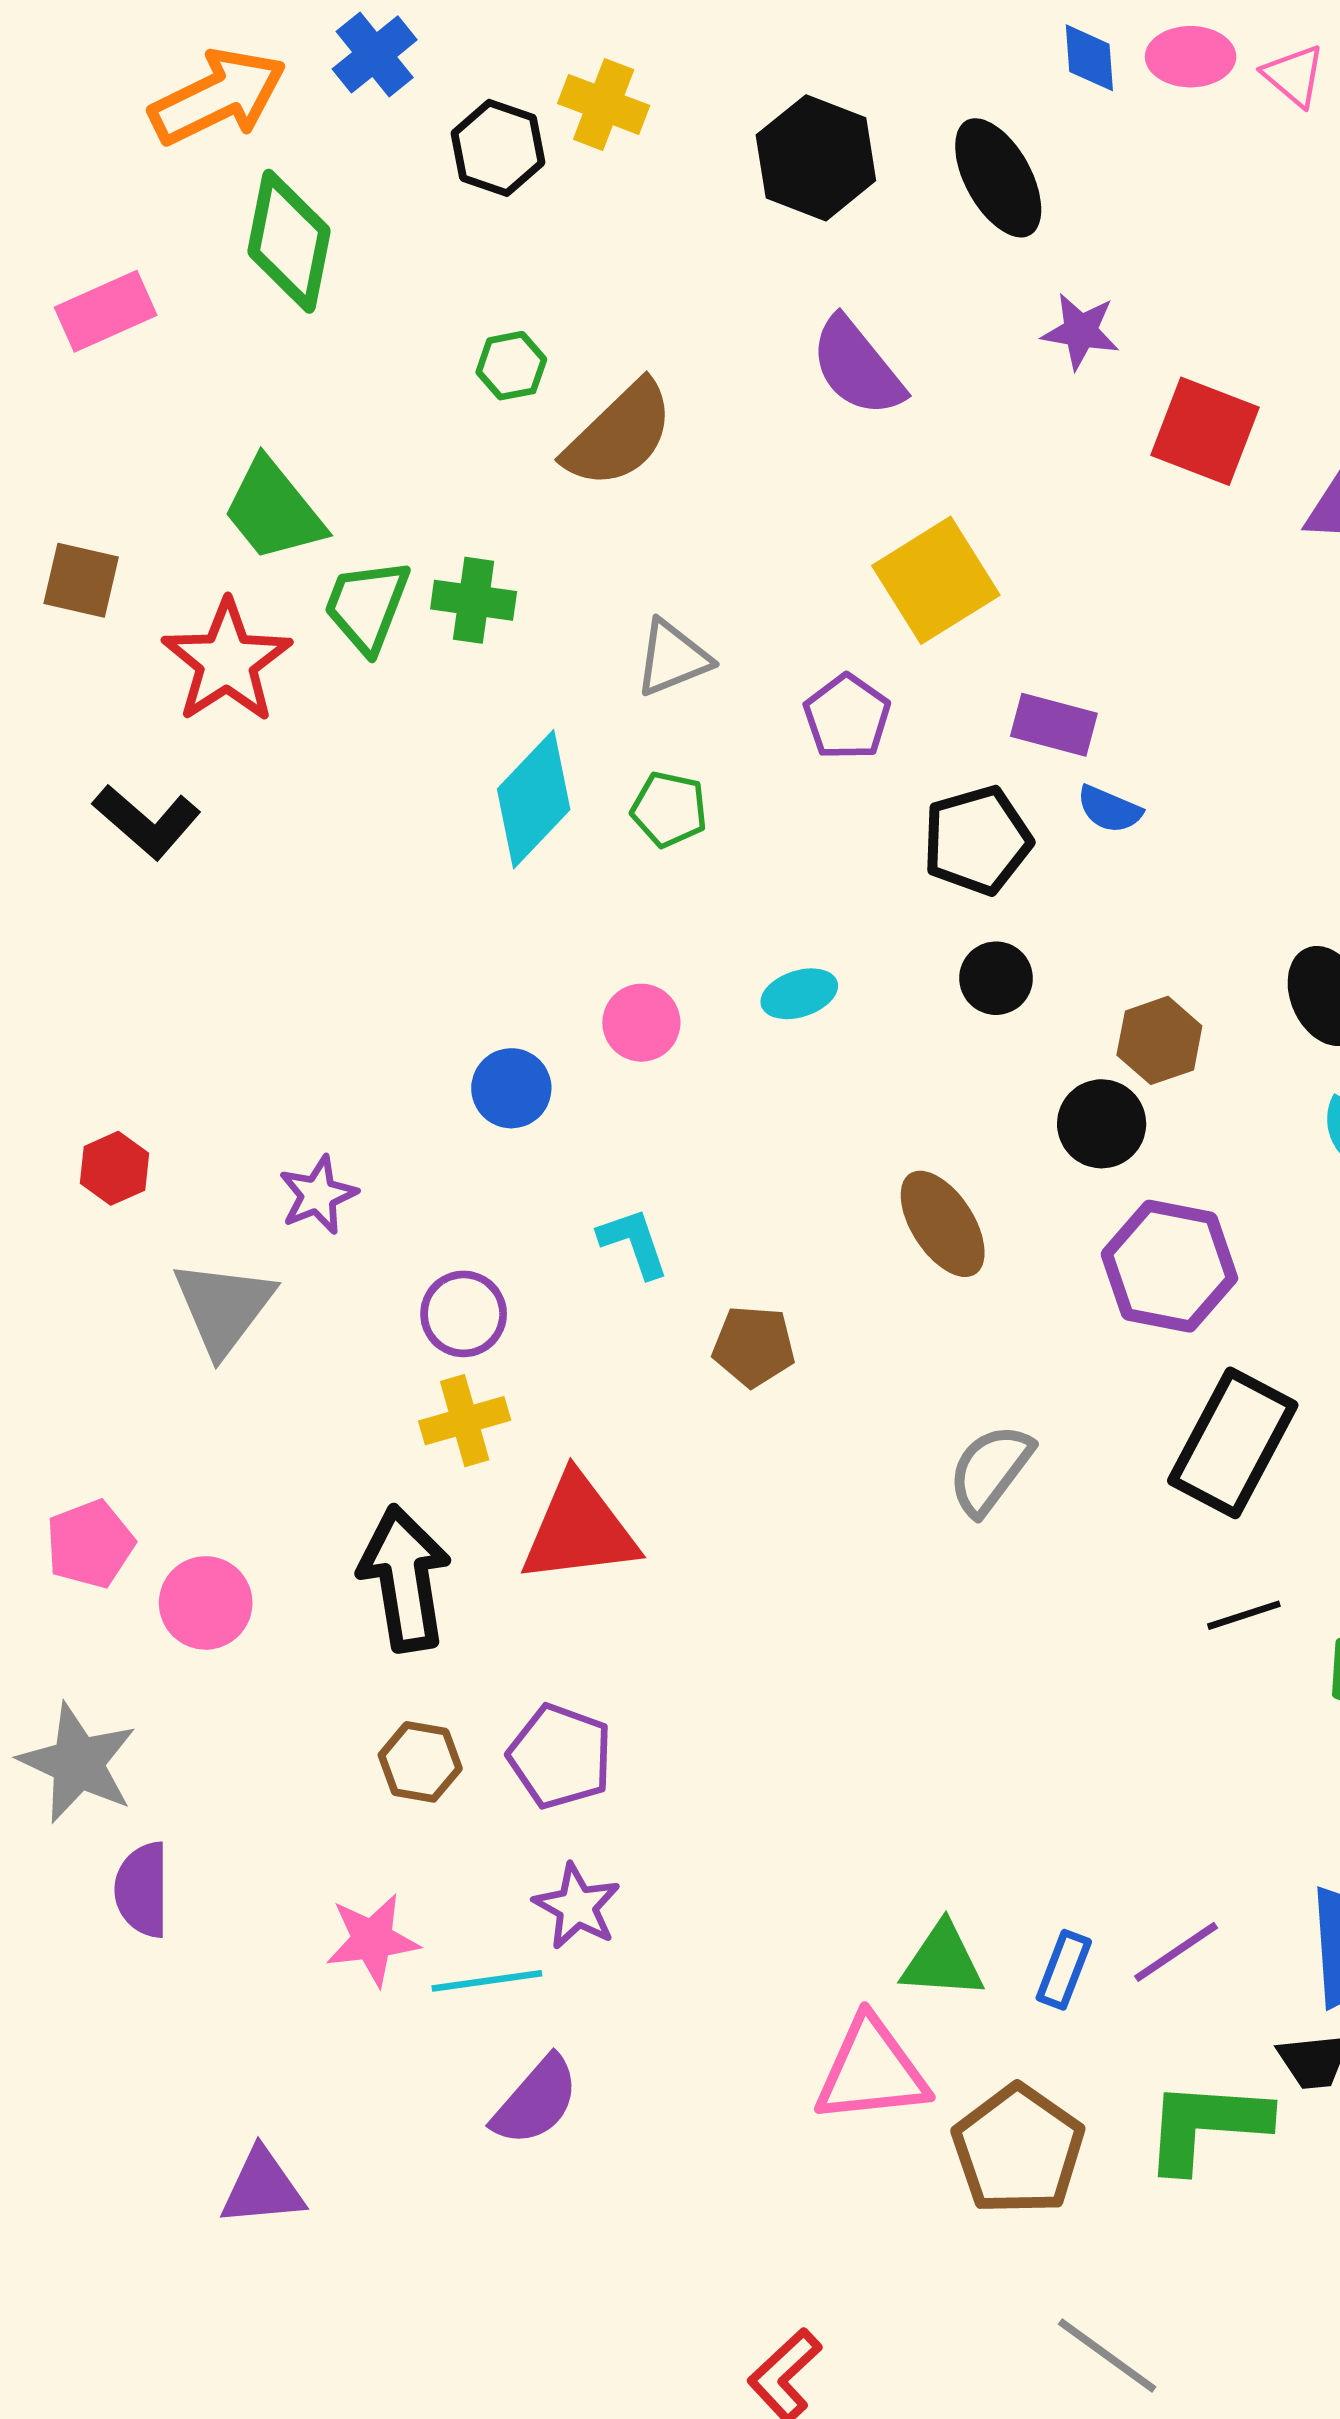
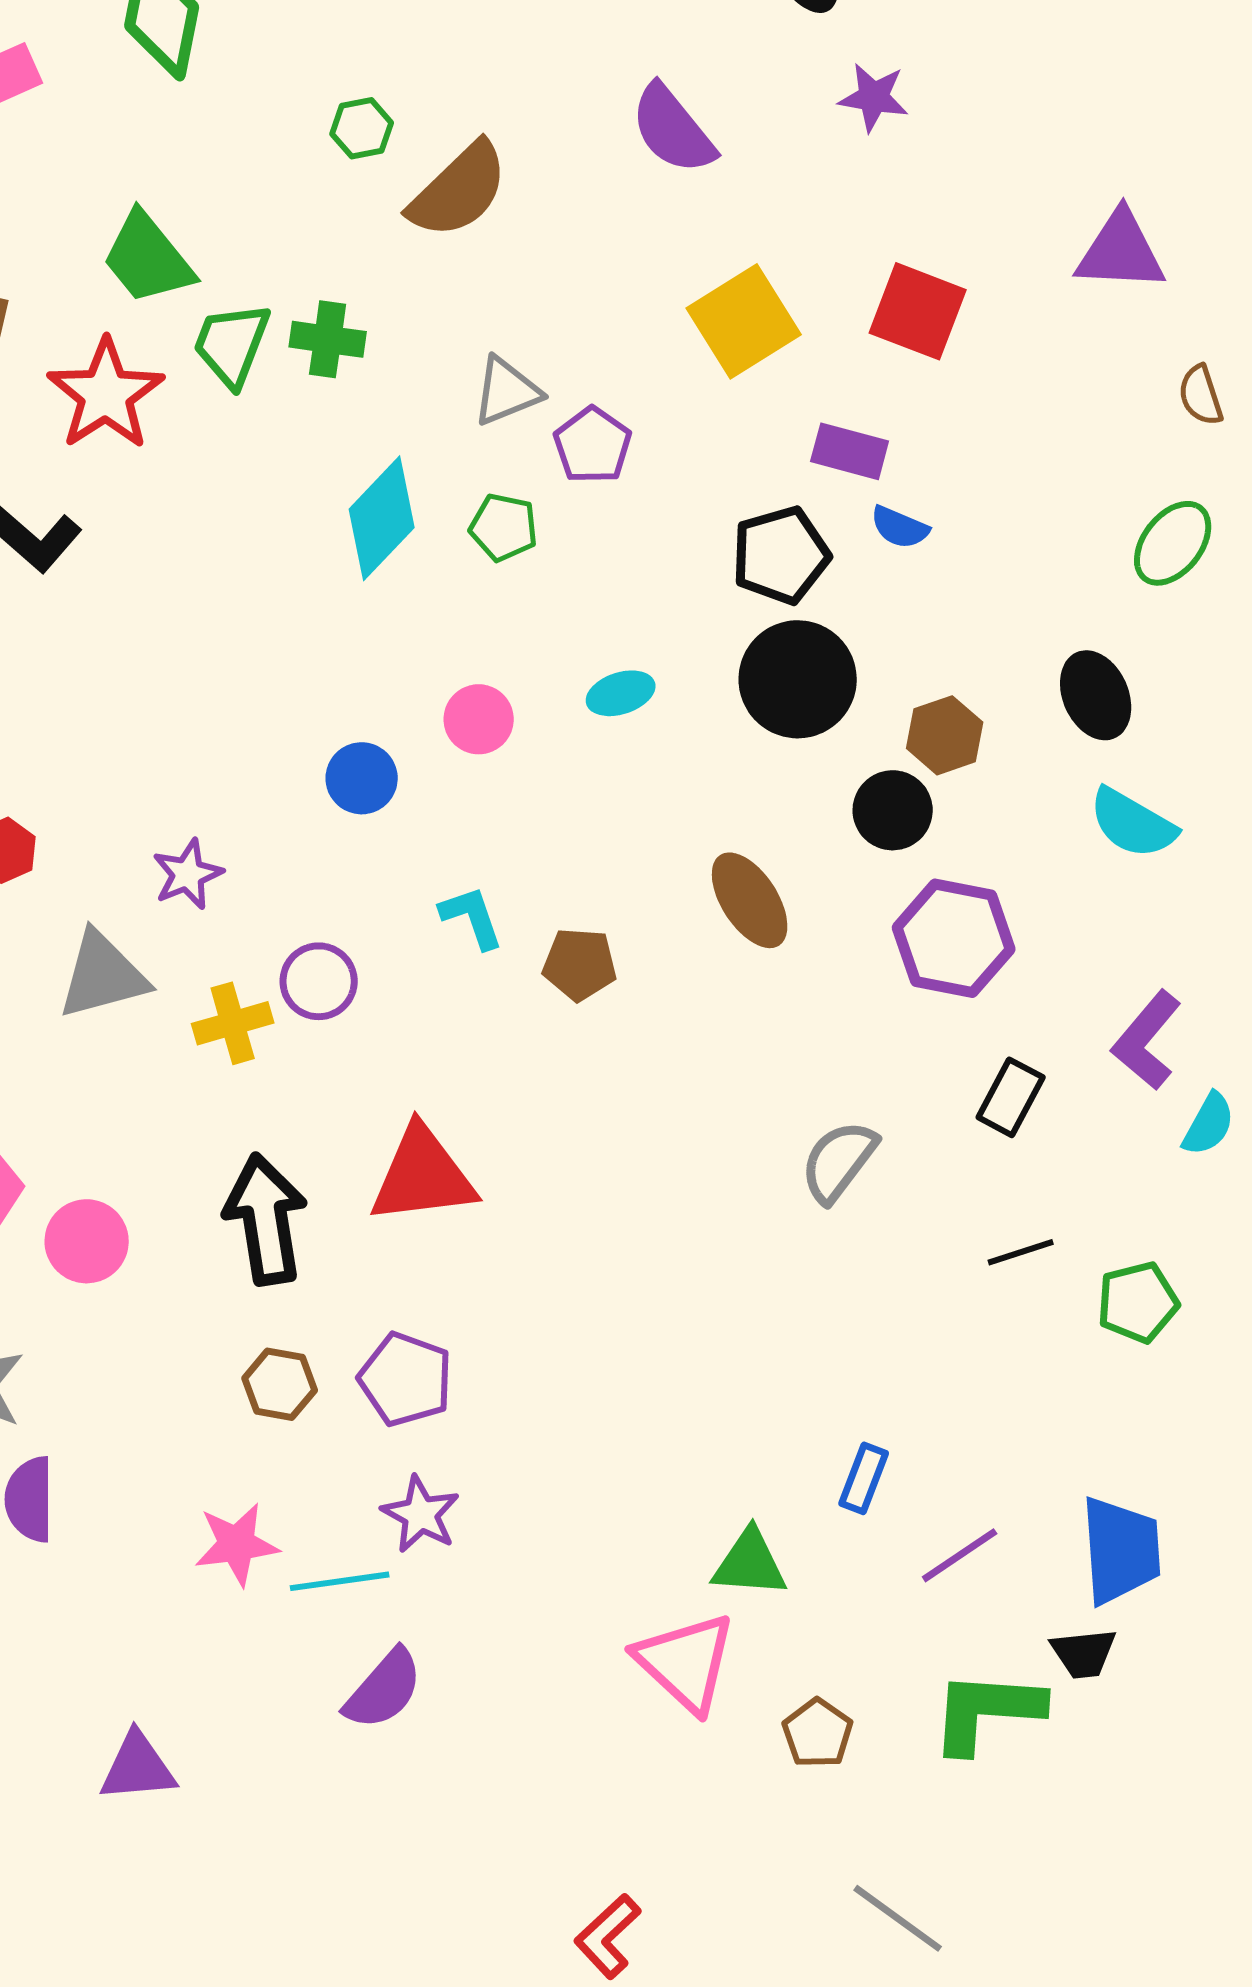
red square: (1205, 431) -> (918, 311), moved
purple pentagon: (847, 717) -> (593, 445), moved
black circle: (996, 978) -> (798, 679), size x1.8
gray triangle: (223, 1307) -> (103, 975), turned 38
brown pentagon: (754, 1346) -> (580, 964), moved
yellow cross: (465, 1421) -> (233, 1023), moved
black rectangle: (1233, 1443) -> (1011, 1097), size x0.6
gray semicircle: (990, 1470) -> (839, 1161), moved
blue rectangle: (1064, 1970) -> (864, 1478), moved
pink triangle: (871, 2071) -> (686, 1662), turned 49
brown pentagon: (1018, 2150) -> (818, 1733), size x0.6

